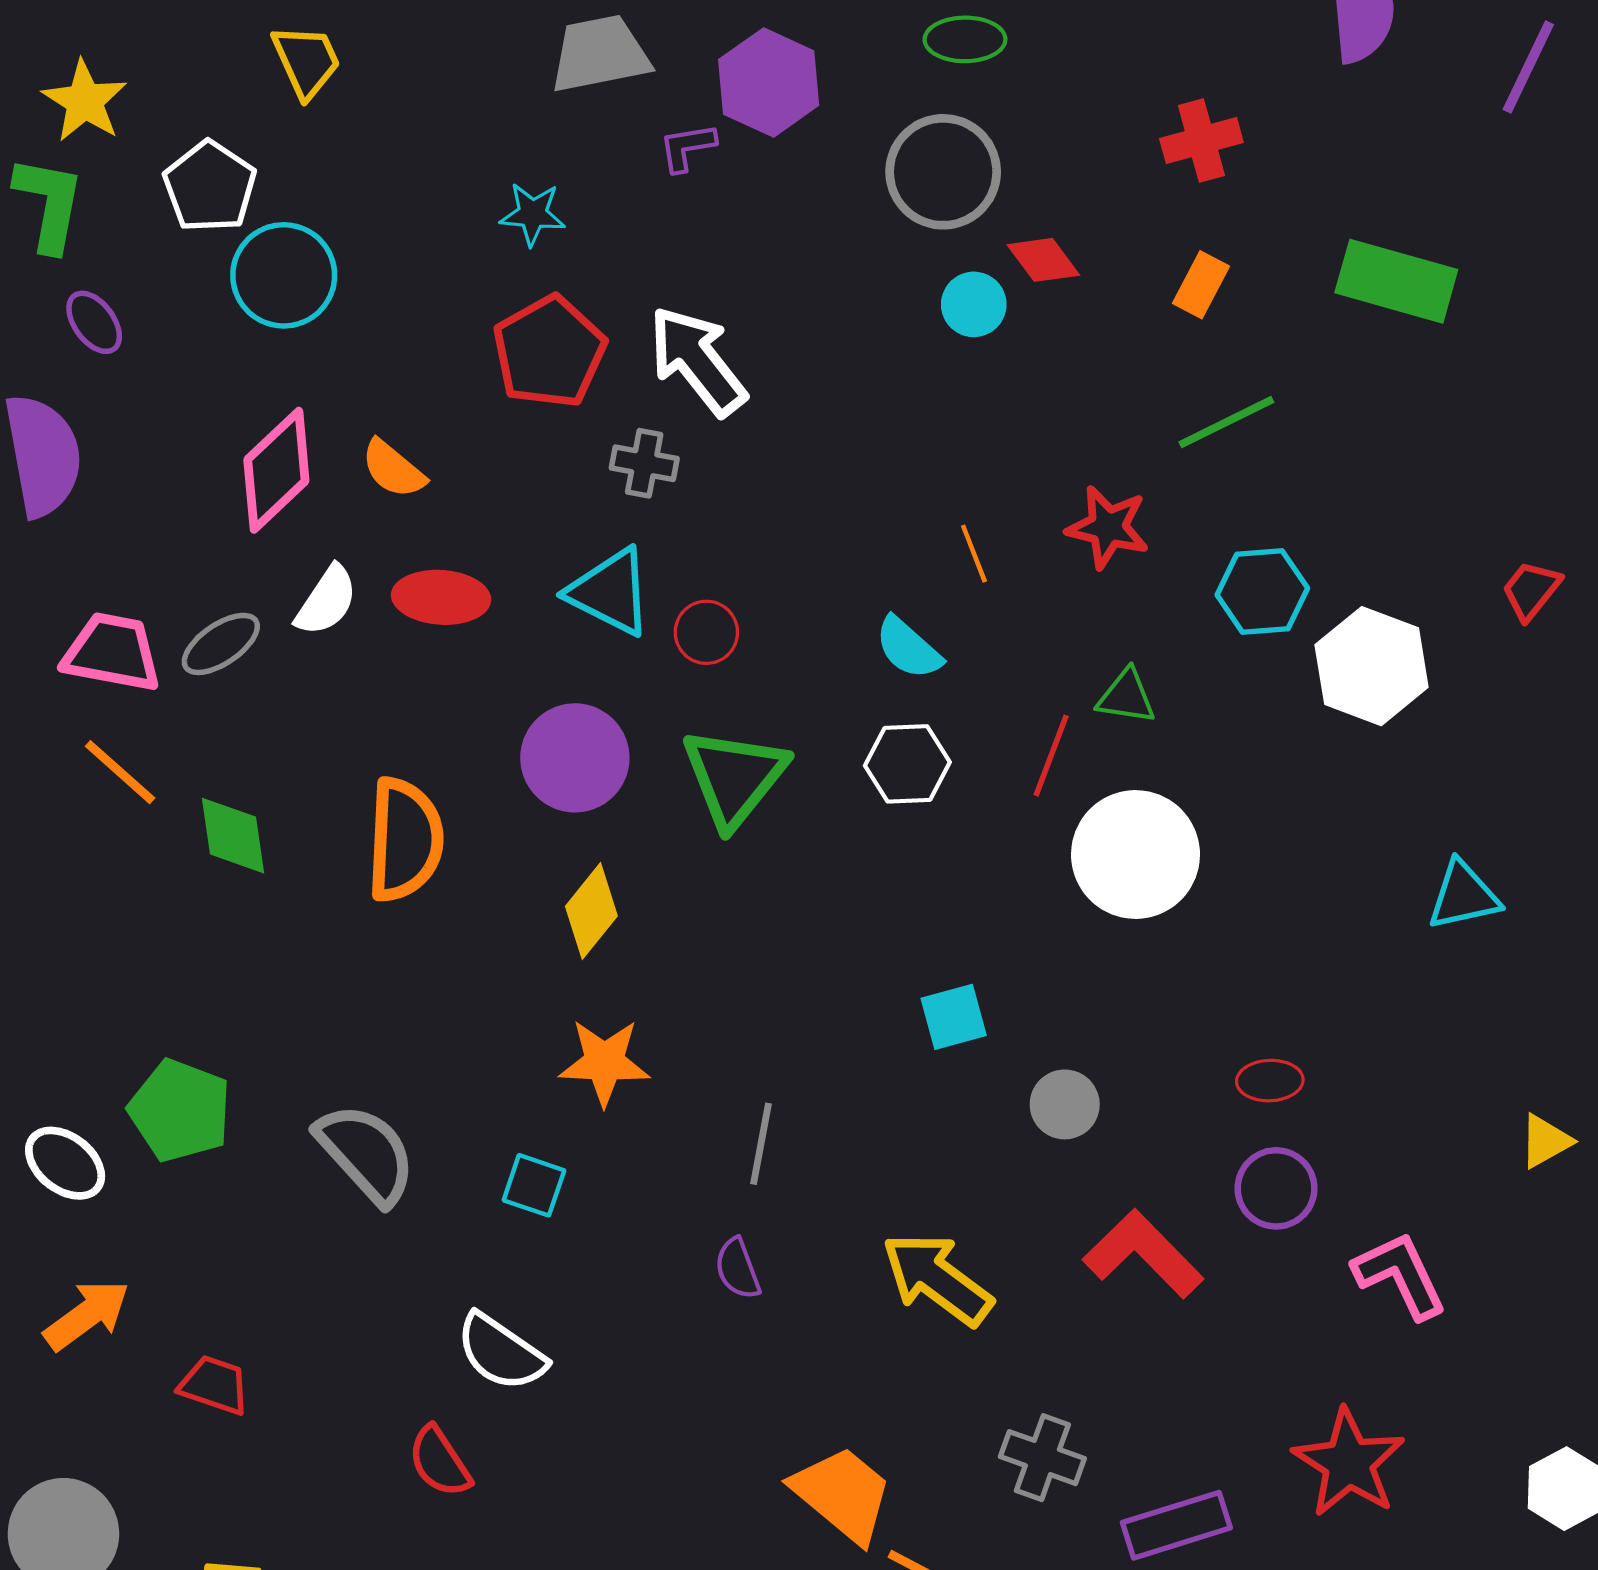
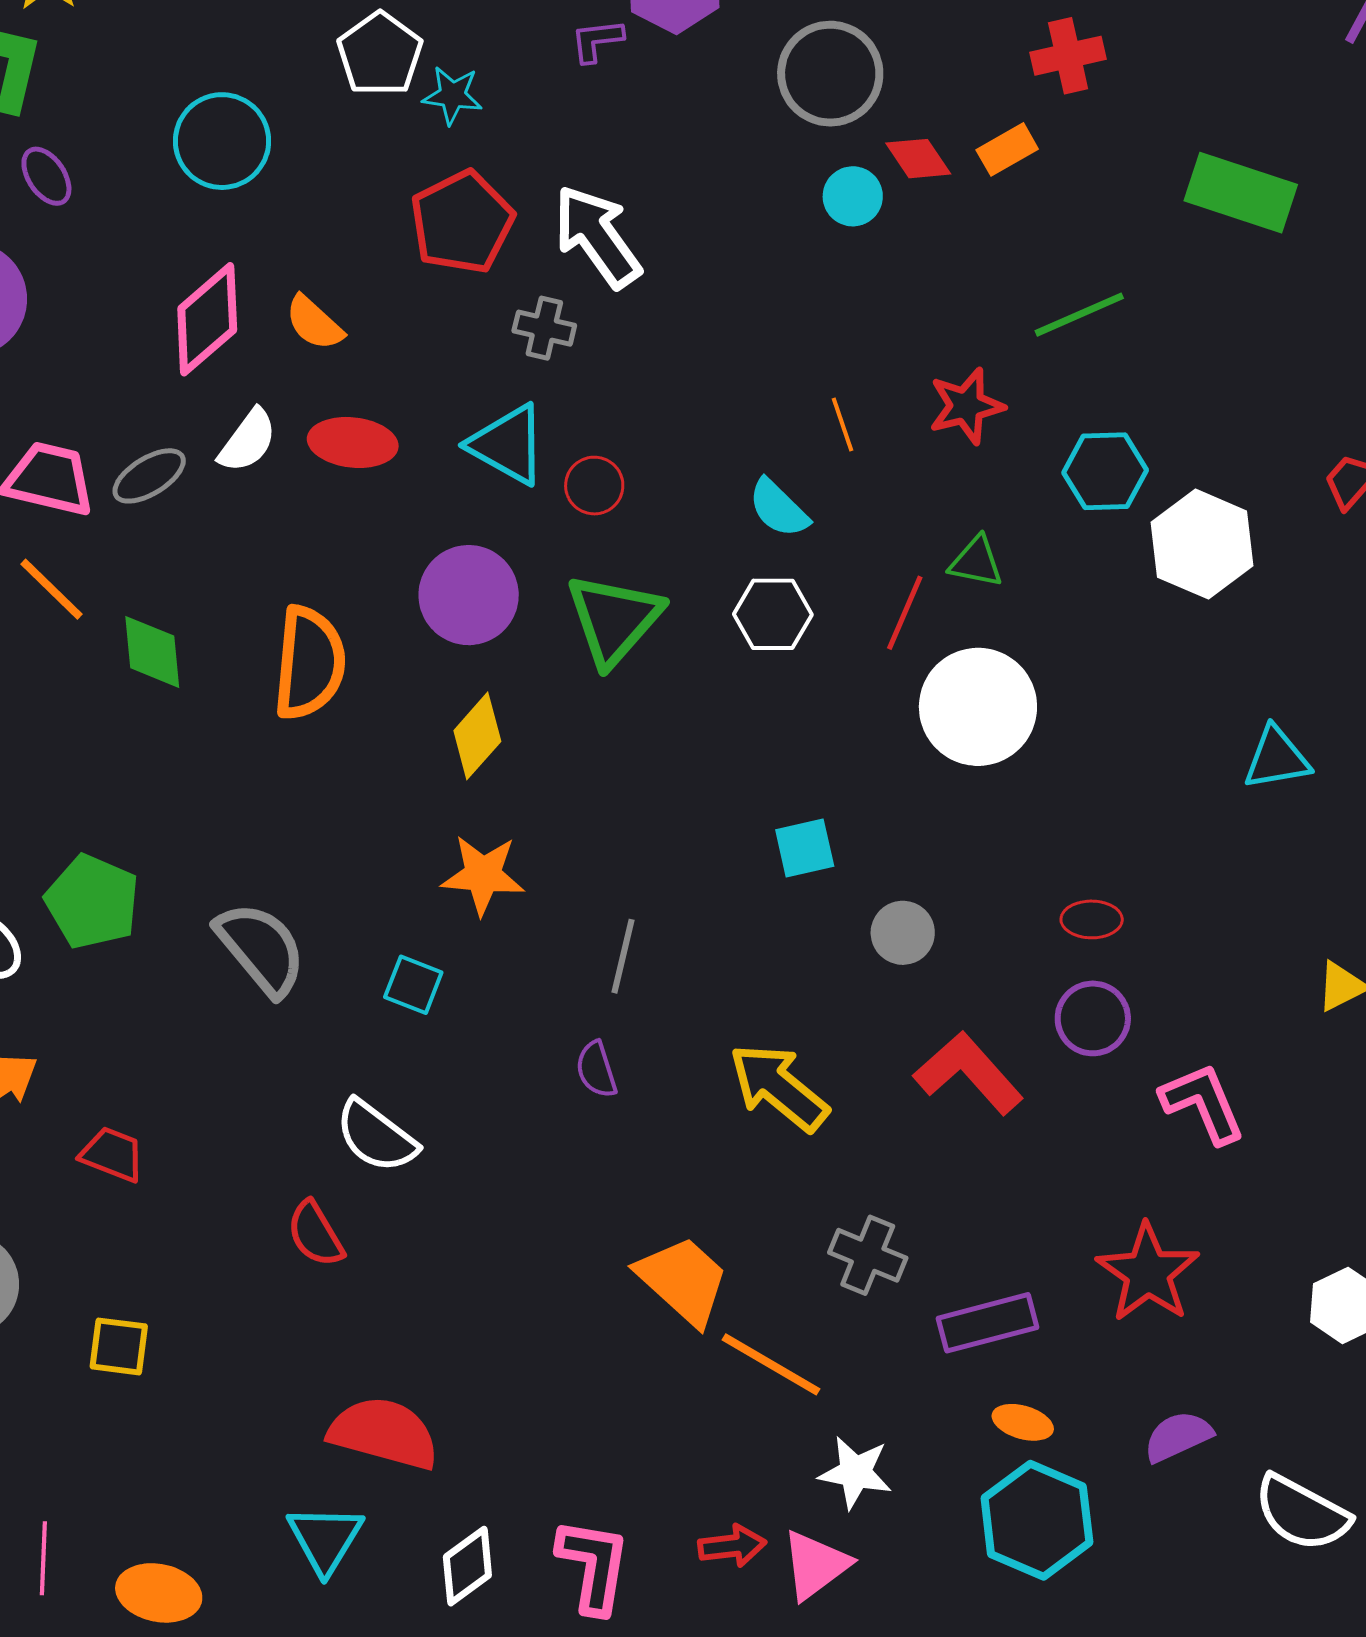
white pentagon: (210, 187) -> (380, 54), moved
orange rectangle: (1201, 285) -> (1007, 149), moved, turned 30
red star: (1108, 527) -> (966, 406), turned -30

